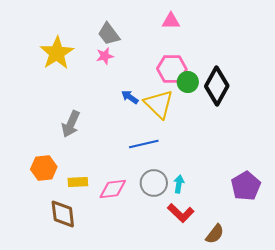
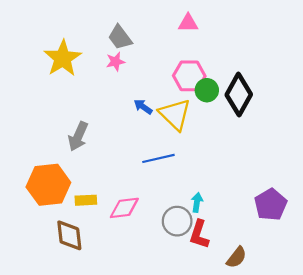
orange hexagon: (44, 168) -> (48, 185), size x1.5
gray circle: (154, 183) -> (177, 221), moved
red L-shape: (181, 213) -> (199, 234), turned 64

